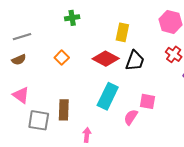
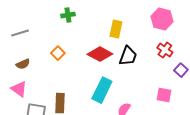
brown semicircle: (19, 60) -> (23, 64), moved
pink square: (147, 101) -> (164, 95), moved

